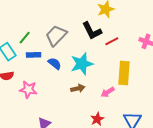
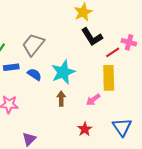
black L-shape: (92, 31) -> (92, 37), moved
red line: (112, 41) -> (113, 52), moved
brown arrow: (78, 88) -> (61, 99), turned -72

